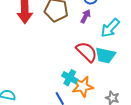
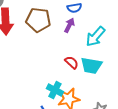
red semicircle: (87, 52) -> (72, 62), size x0.6

